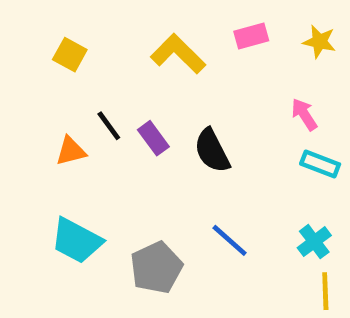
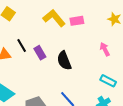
pink rectangle: (251, 36) -> (77, 21), moved
cyan rectangle: (320, 164) -> (108, 81), moved

